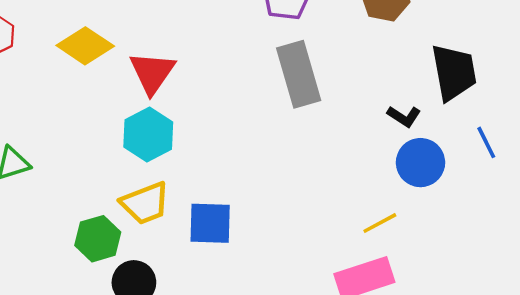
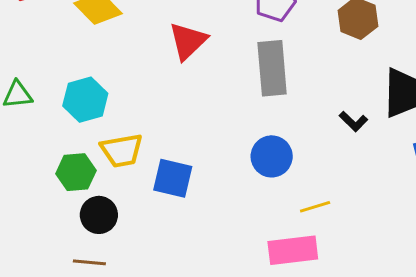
red triangle: (152, 73) -> (188, 41), moved
cyan hexagon: (148, 134) -> (85, 100), moved
blue circle: (420, 163) -> (272, 156), moved

